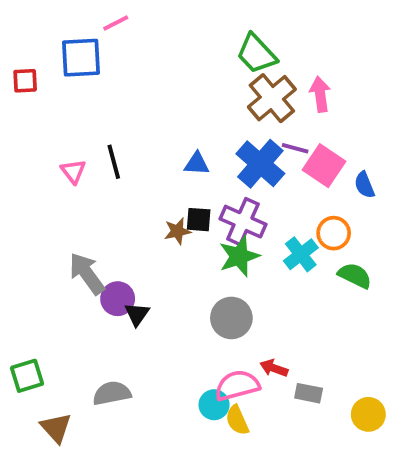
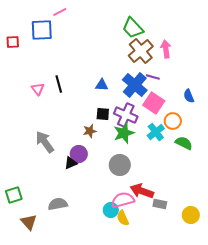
pink square: (324, 166) -> (154, 103), moved
brown star: (177, 231) -> (90, 131), moved
purple circle: (118, 299) -> (79, 154), moved
black triangle: (137, 314) -> (71, 163), turned 32
red arrow: (274, 368) -> (142, 191), size x1.6

